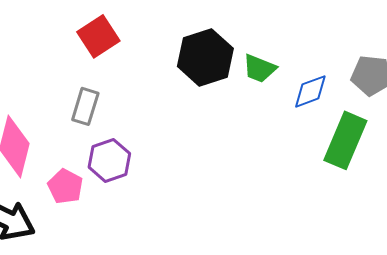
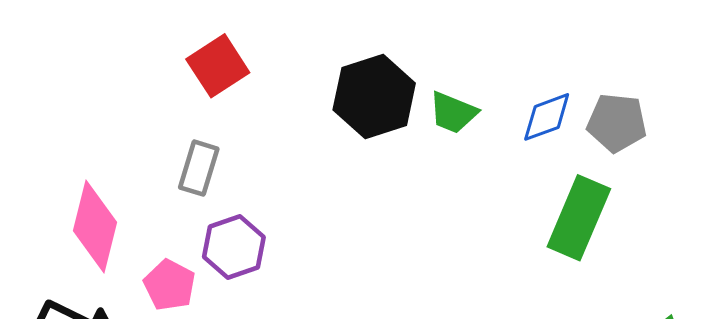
blue diamond: (310, 91) -> (547, 117), moved

